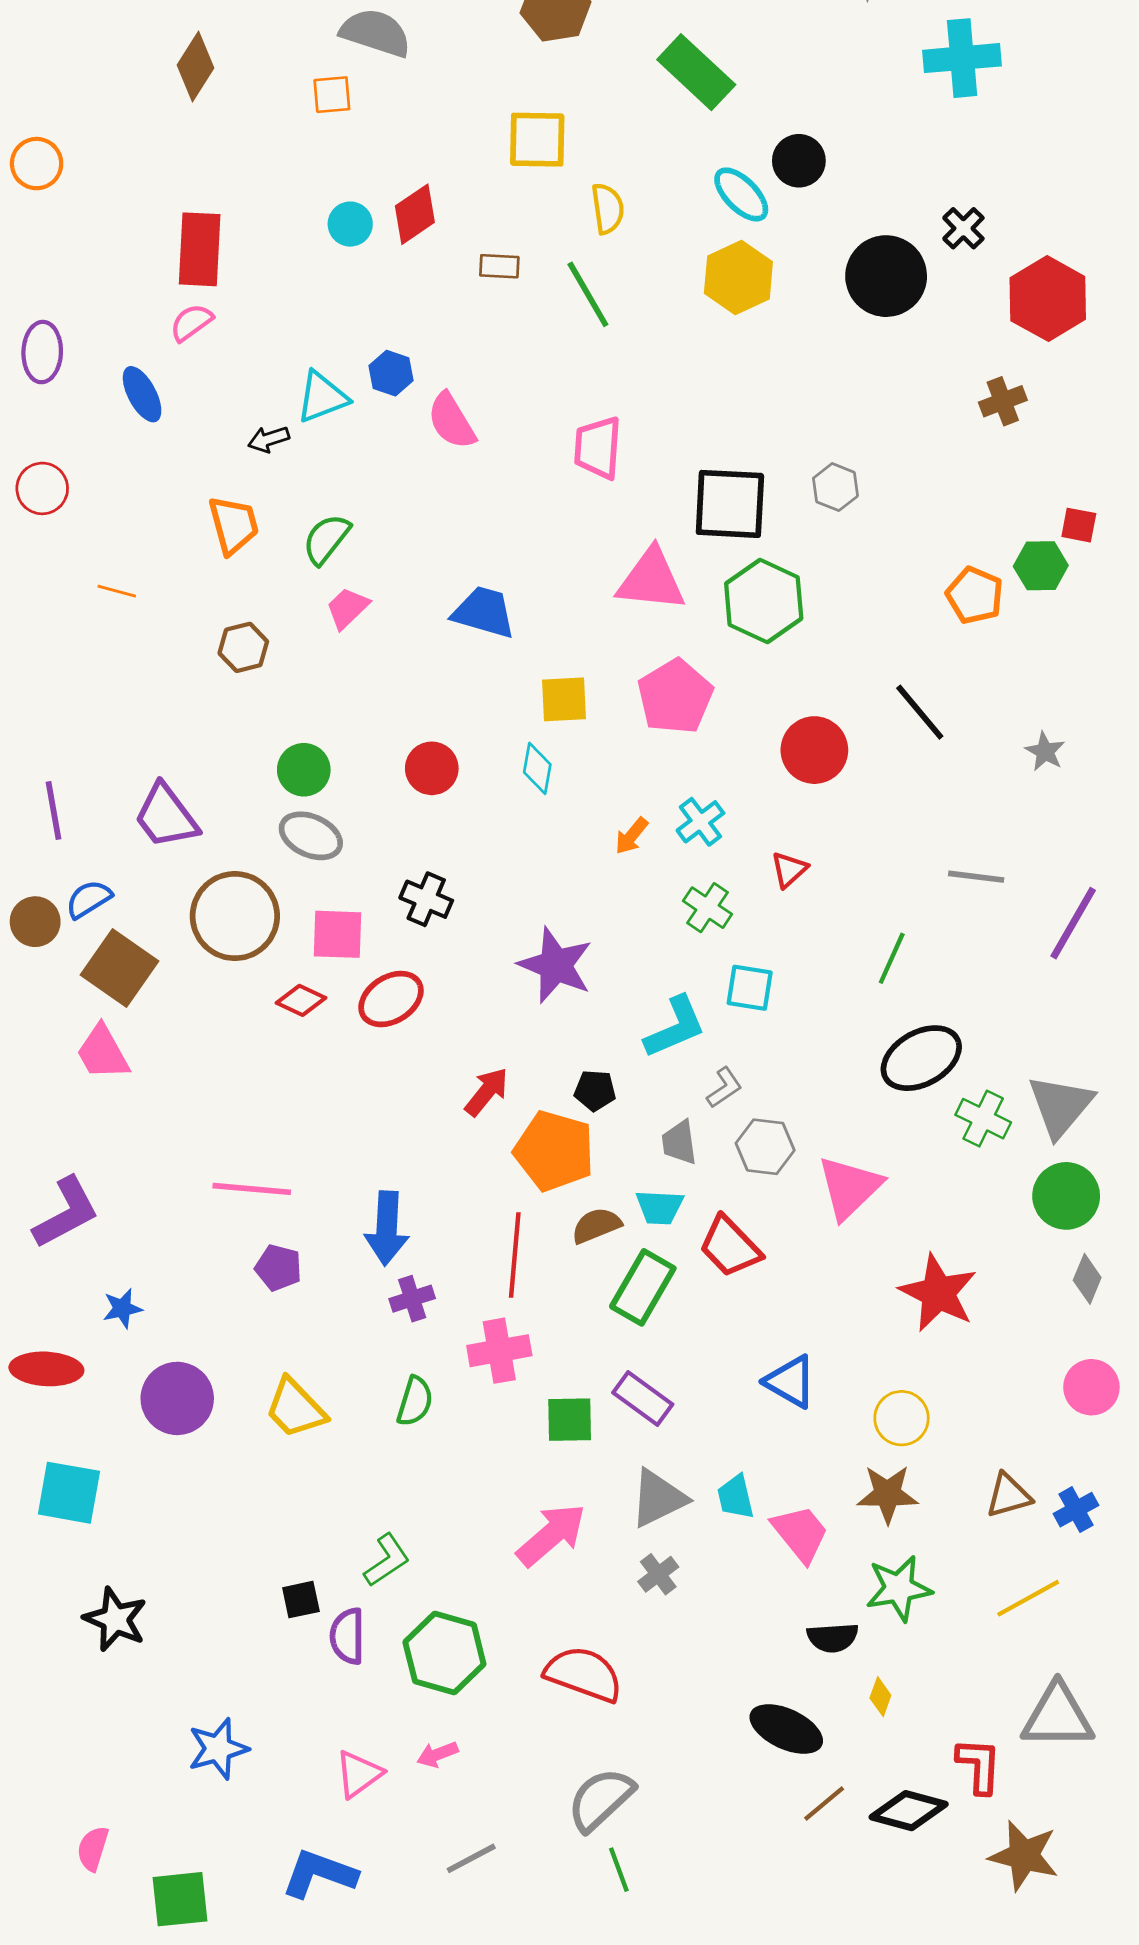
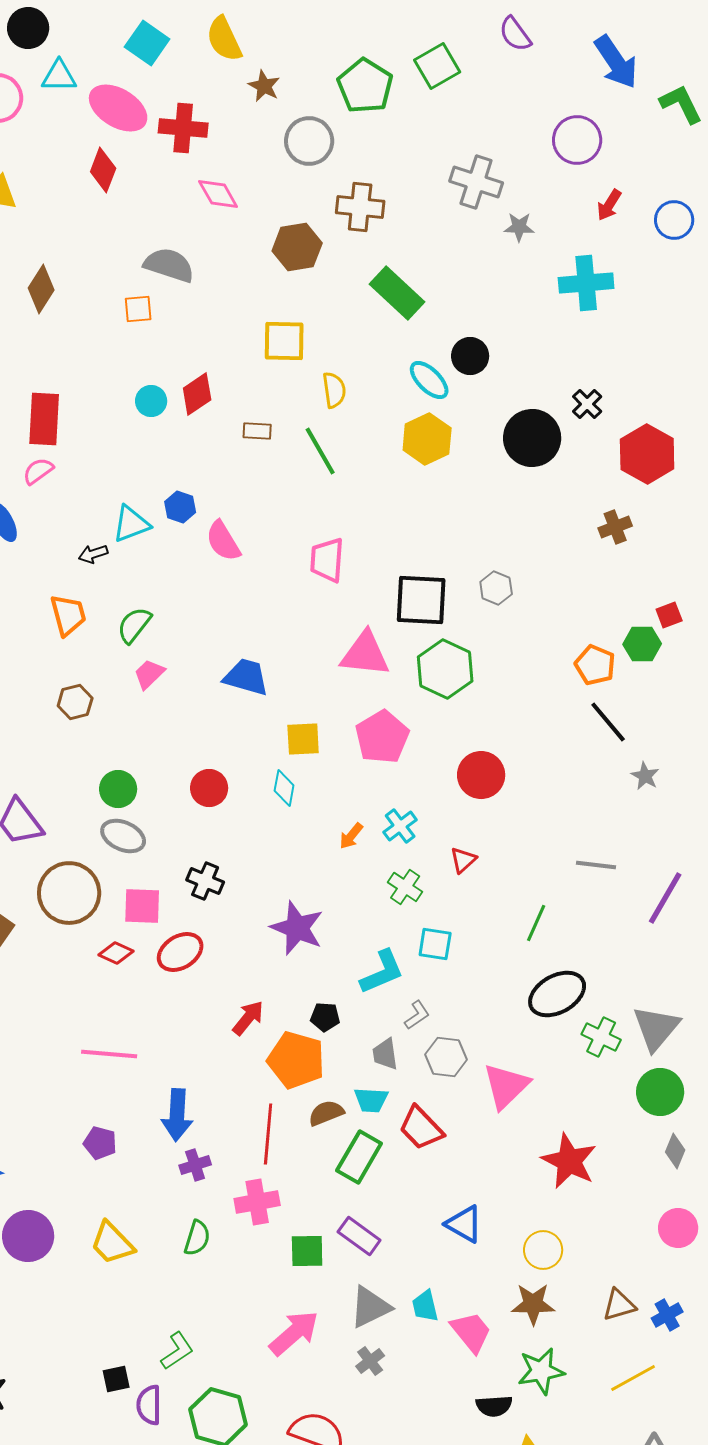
red square: (1079, 525) -> (669, 615), turned -32
black line: (920, 712) -> (608, 722), moved
pink line: (252, 1189) -> (109, 1054), moved

